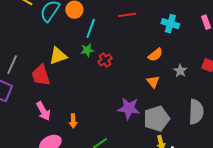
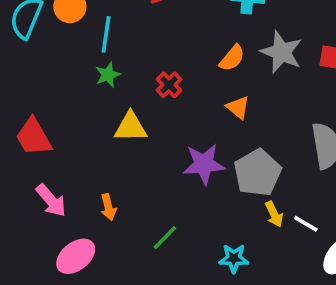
yellow triangle: (58, 56) -> (130, 127), moved, turned 30
red cross: (105, 60) -> (169, 85), moved
gray star: (180, 71) -> (281, 52), moved, size x1.6

